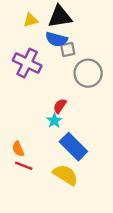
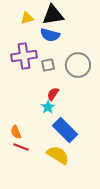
gray square: (68, 49) -> (48, 65), moved
purple cross: (27, 63) -> (24, 56), turned -35

